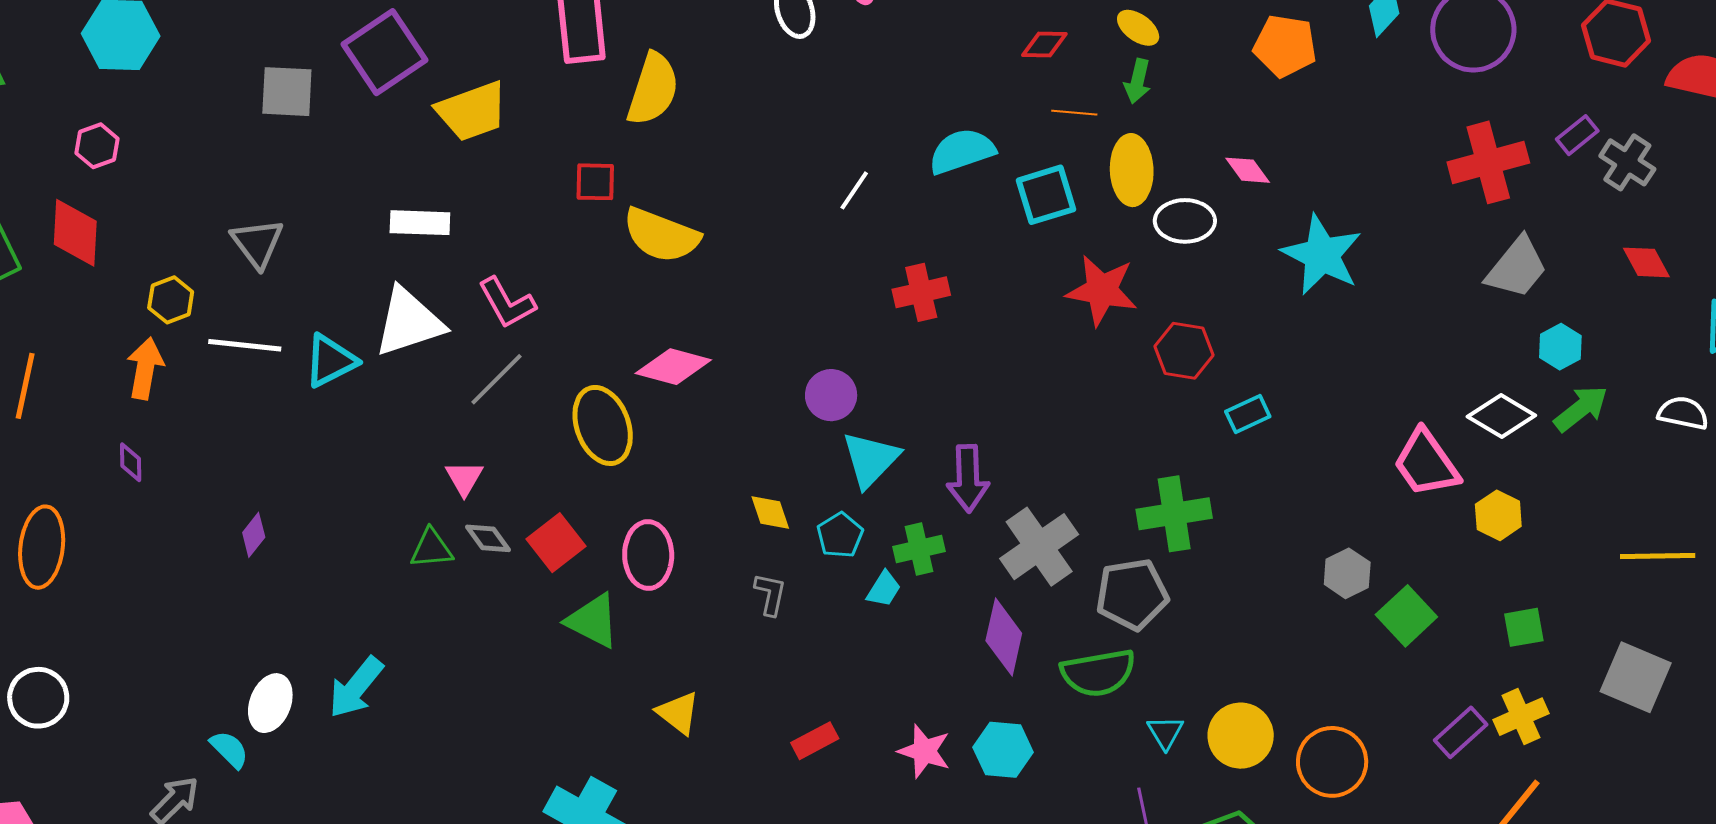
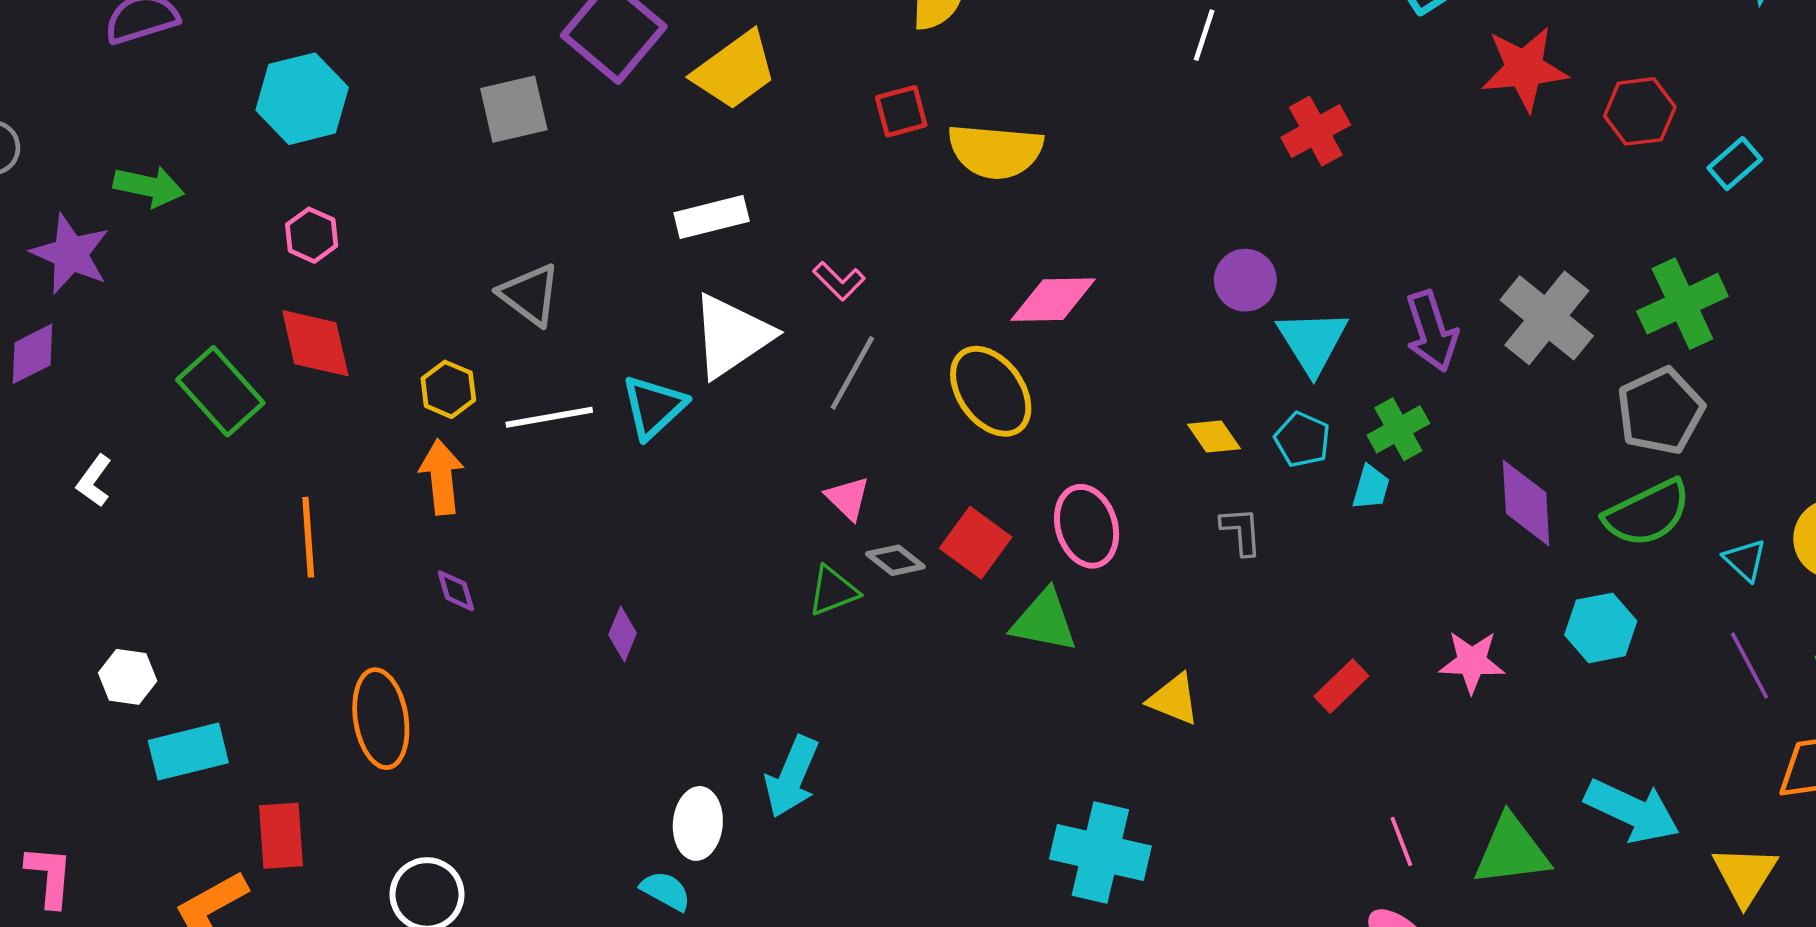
pink L-shape: (507, 303) -> (839, 281), size x0.7
gray cross: (1039, 547) -> (1547, 318), moved
cyan hexagon: (1003, 750) -> (1601, 628), moved

